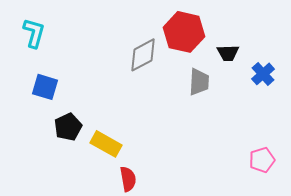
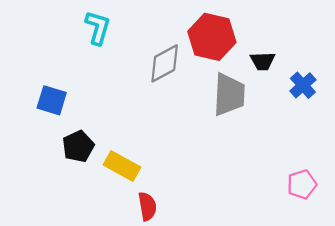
cyan L-shape: (34, 33) -> (98, 28), moved
gray trapezoid: (199, 82) -> (229, 95), size x1.4

